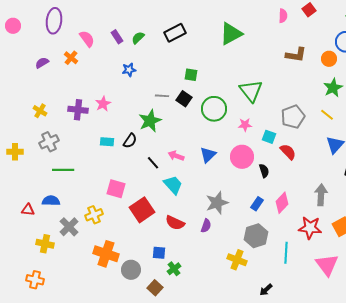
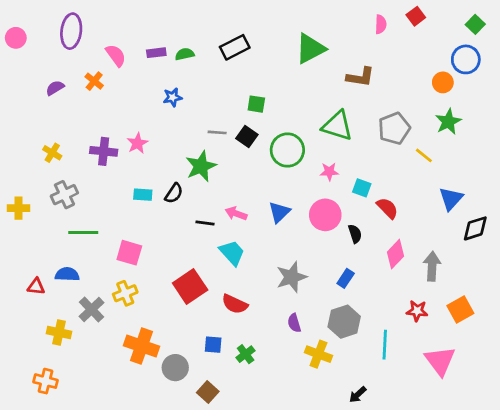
purple rectangle: (117, 37) -> (156, 53), turned -64
green semicircle: (138, 38) -> (185, 54), turned 32
brown L-shape: (296, 55) -> (360, 77), moved
green triangle: (251, 91) -> (337, 126), turned -35
yellow line: (327, 115) -> (424, 155), moved
gray pentagon: (293, 117) -> (394, 128), moved
black line: (153, 163) -> (205, 223), turned -40
pink square: (116, 189) -> (129, 253), moved
pink diamond: (282, 203) -> (396, 254), moved
purple semicircle: (206, 226) -> (294, 323), moved, turned 144
red star: (310, 228) -> (417, 311), size x0.7
green cross: (174, 269) -> (246, 354), moved

